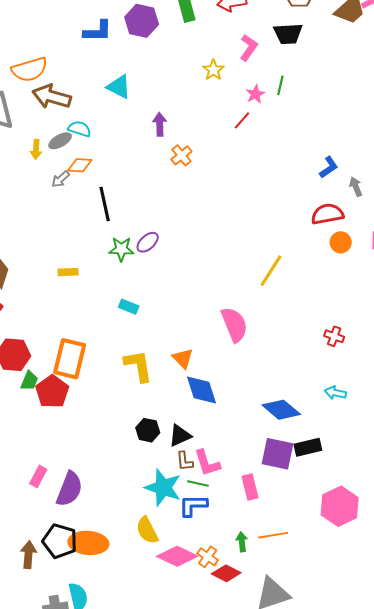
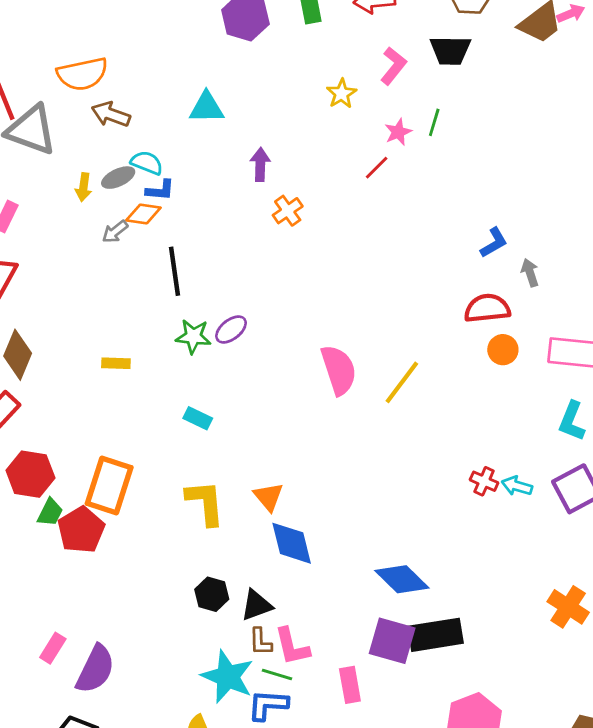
blue L-shape: (98, 31) -> (160, 190), moved, size x0.7
cyan triangle: (119, 87) -> (207, 108), turned -32
brown arrow: (52, 97) -> (111, 114), size x0.7
pink semicircle: (234, 325) -> (339, 370), moved
cyan arrow: (335, 393) -> (517, 486), moved
black rectangle: (308, 447) -> (436, 635), size x1.4

